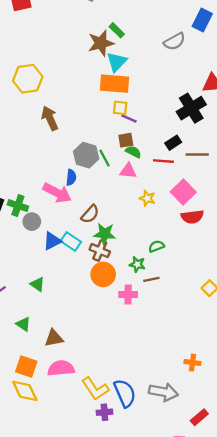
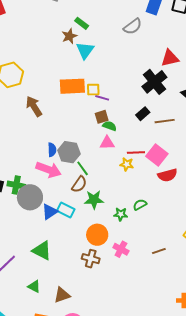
brown star: (101, 43) -> (69, 36), size x0.7
orange rectangle: (114, 84) -> (72, 86), moved
gray hexagon: (86, 155) -> (69, 152), moved
green line: (104, 158) -> (83, 168), moved
red line: (163, 161) -> (136, 153), moved
blue semicircle: (71, 177) -> (52, 150), moved
gray circle: (32, 222) -> (30, 197), size x1.6
brown cross: (100, 251) -> (91, 259), moved
green star: (137, 264) -> (121, 214), moved
brown line: (151, 279) -> (159, 251), moved
green triangle: (37, 284) -> (42, 251), size x1.5
pink cross: (128, 294) -> (121, 249), turned 35

